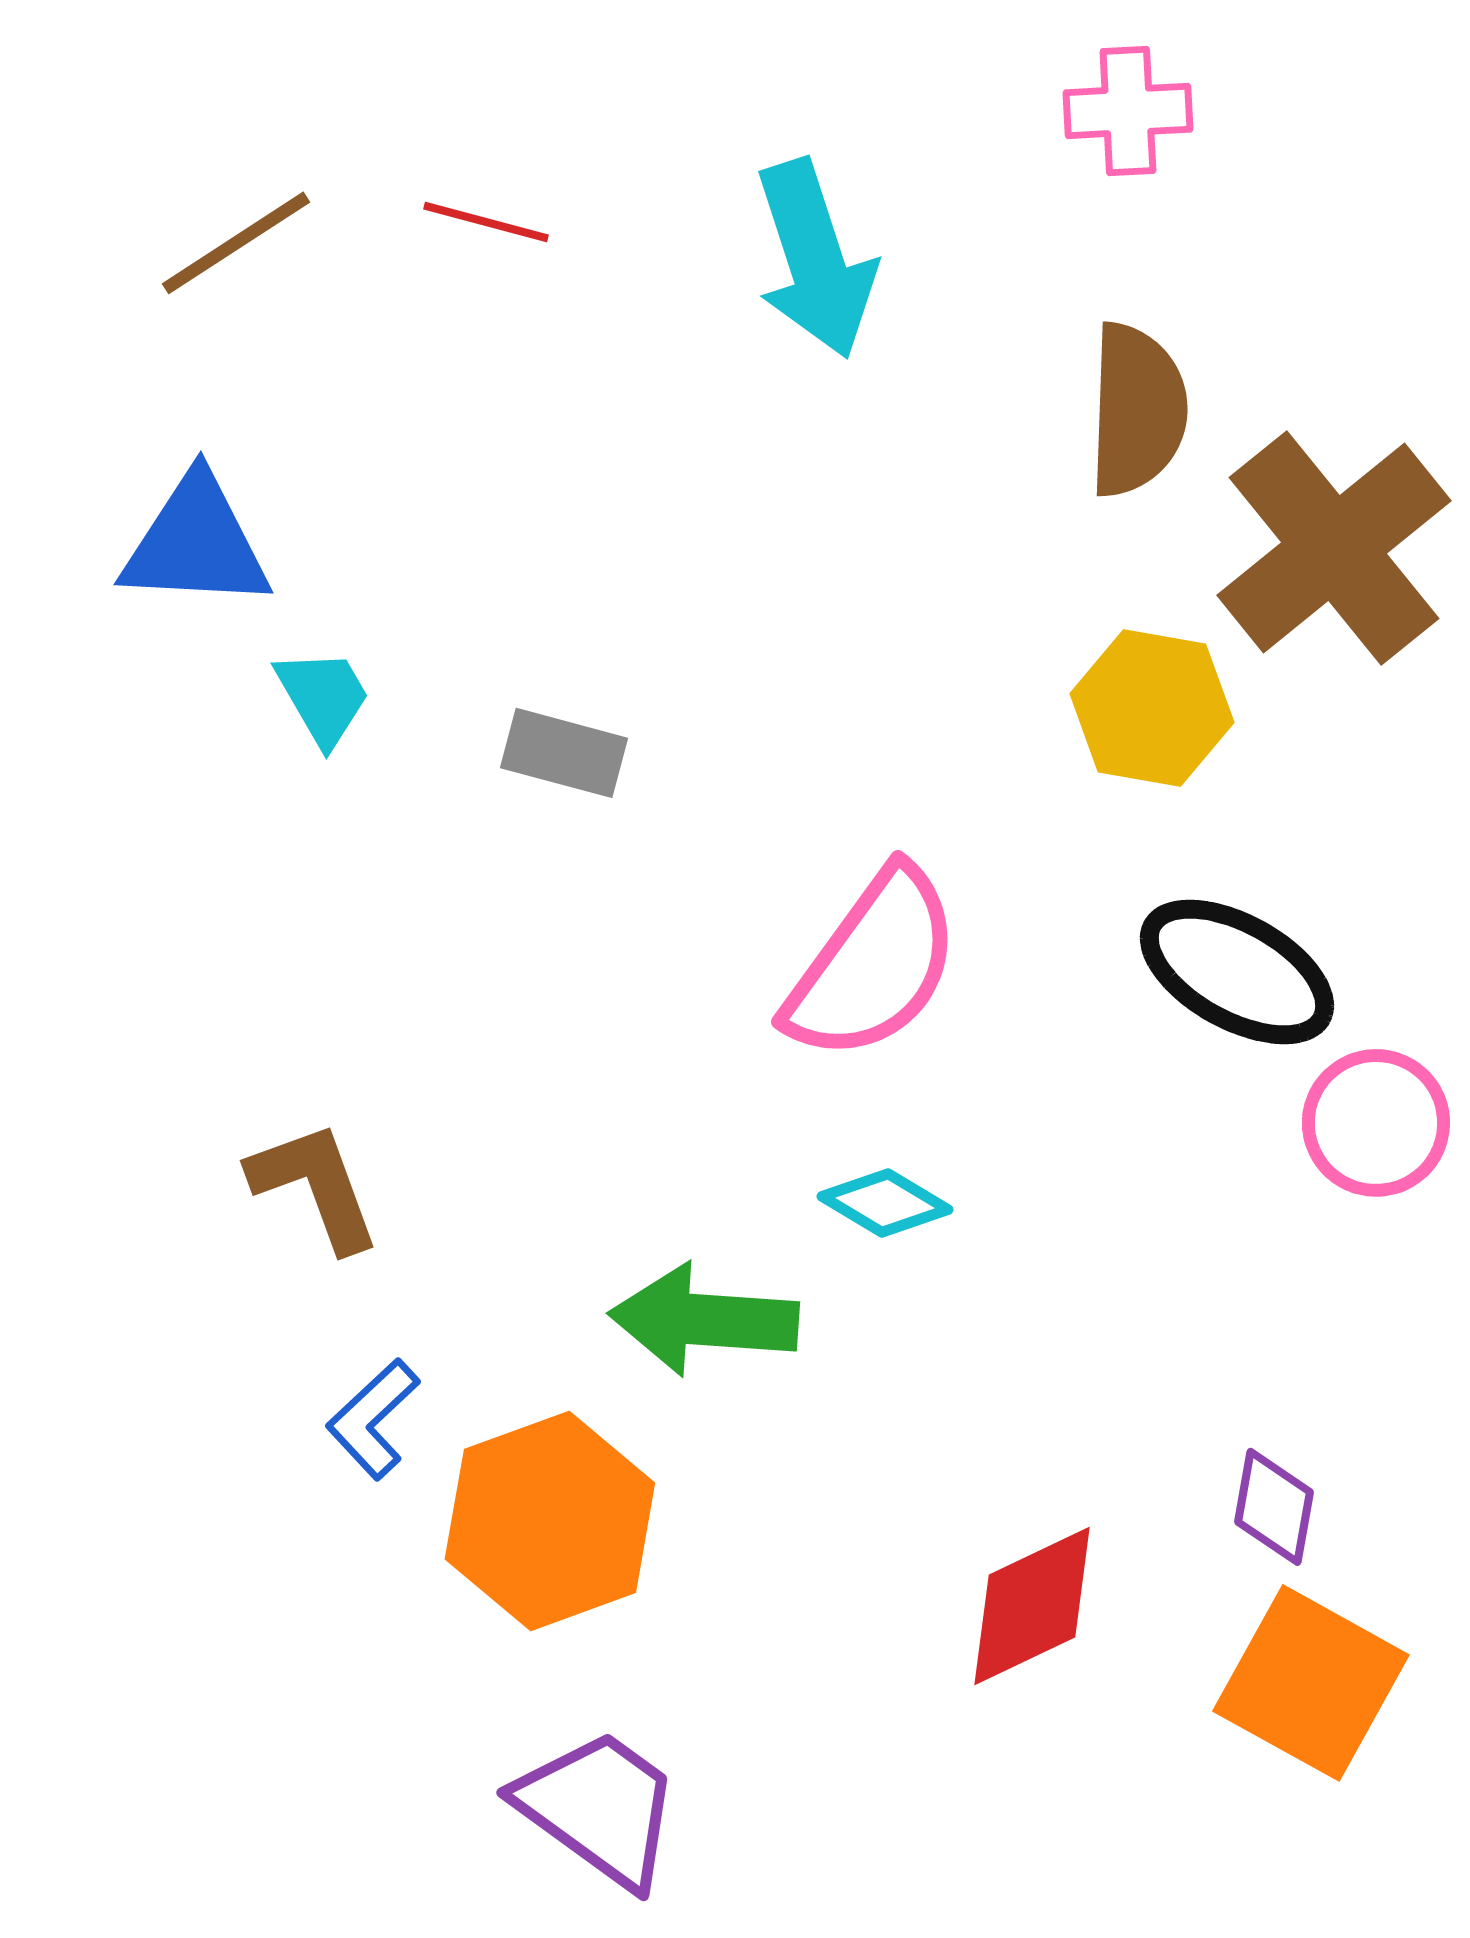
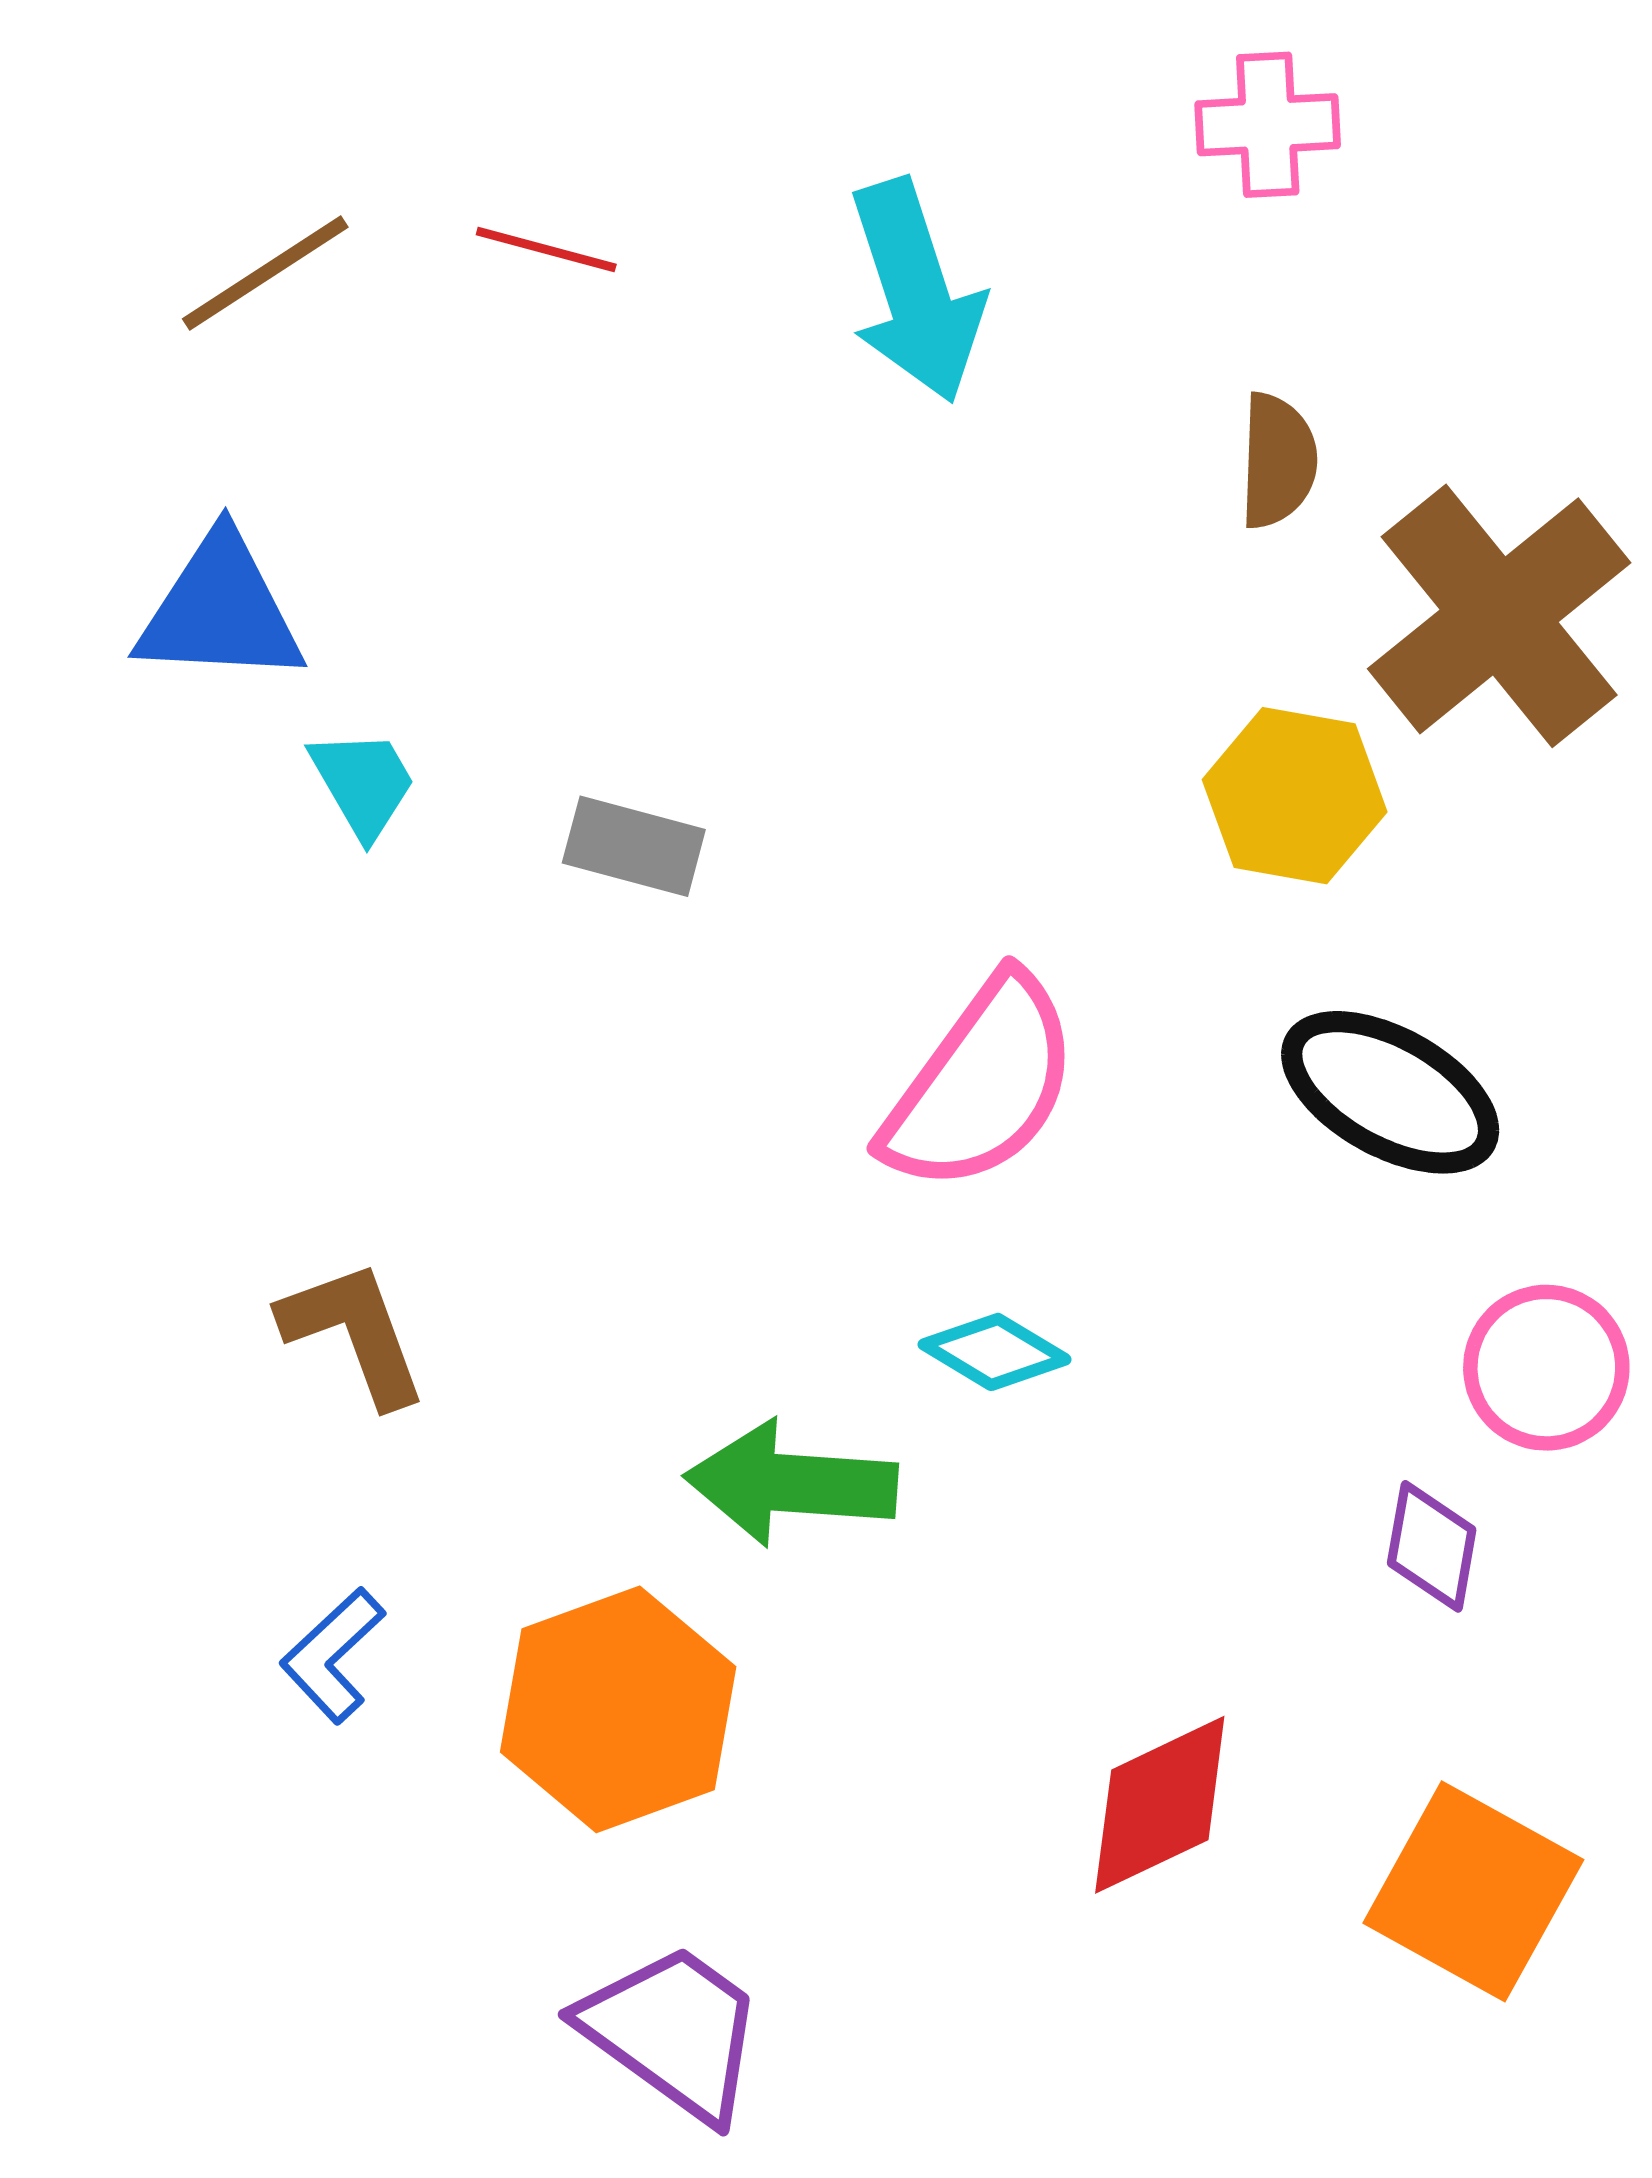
brown semicircle: (1137, 410) -> (1278, 461), size x0.7
pink circle: (1376, 1123) -> (1546, 1368), moved
blue L-shape: (373, 1419) -> (333, 1655), moved
purple diamond: (1274, 1507) -> (1432, 1546), moved

